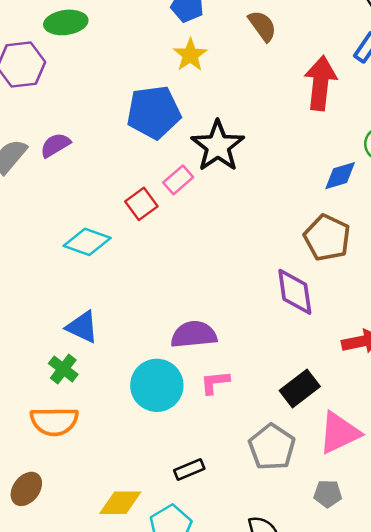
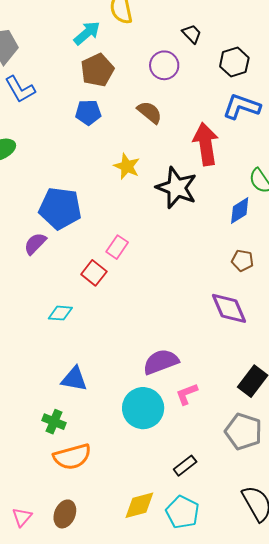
yellow star: (190, 55) -> (127, 166), moved
blue pentagon: (154, 112) -> (60, 208), moved, turned 30
purple semicircle: (55, 145) -> (35, 244), moved
black star: (218, 146) -> (177, 188), moved
brown pentagon: (327, 238) -> (243, 260), size x0.6
cyan diamond: (87, 242) -> (60, 313), size x0.7
green cross: (63, 369) -> (54, 422), moved

